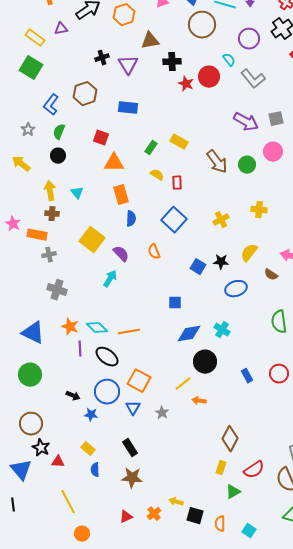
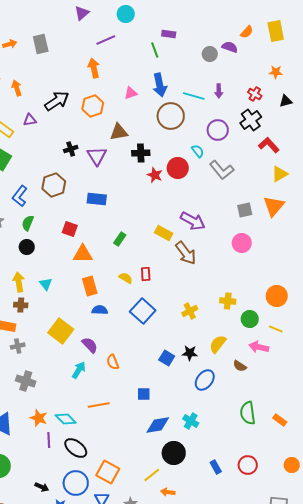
purple arrow: (246, 122) -> (193, 221), moved
yellow rectangle: (179, 142) -> (164, 233), moved
green circle: (247, 165) -> (250, 319), moved
yellow semicircle: (157, 175) -> (126, 278), moved
blue semicircle: (131, 219) -> (100, 310), turned -91
orange semicircle: (154, 252) -> (113, 362), moved
blue ellipse: (236, 289) -> (205, 380), turned -35
orange line: (129, 332) -> (99, 405), moved

